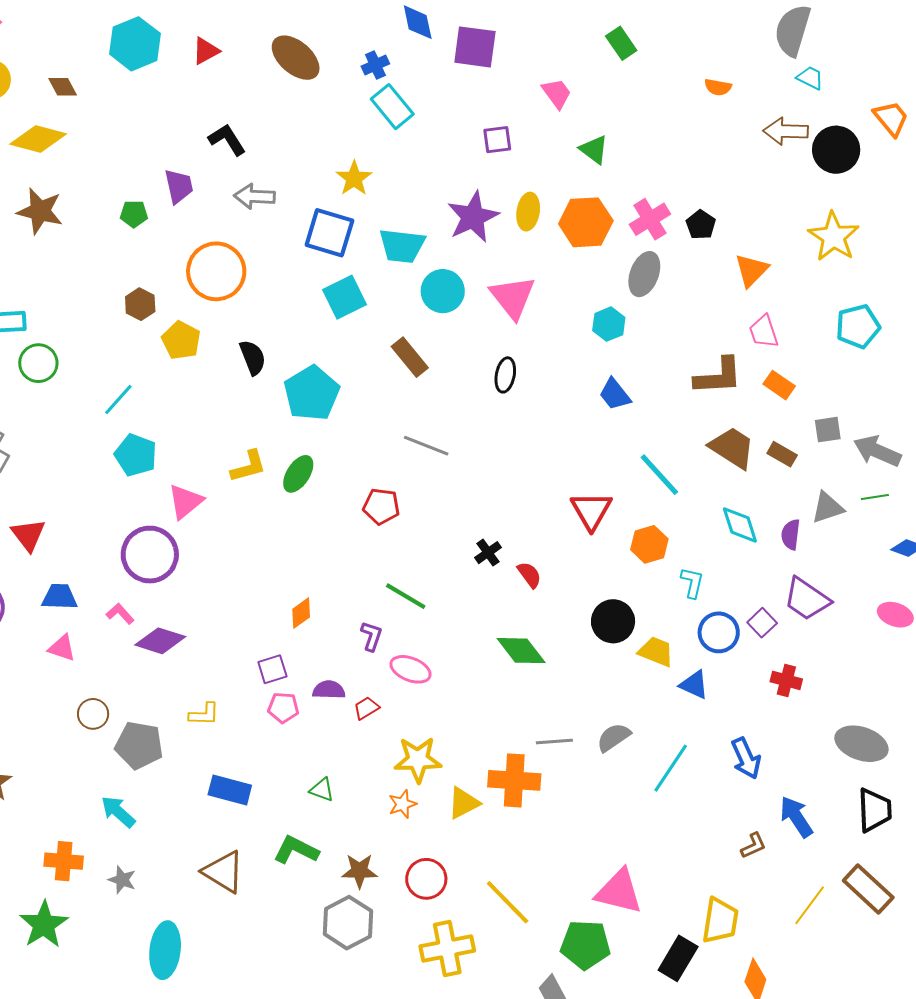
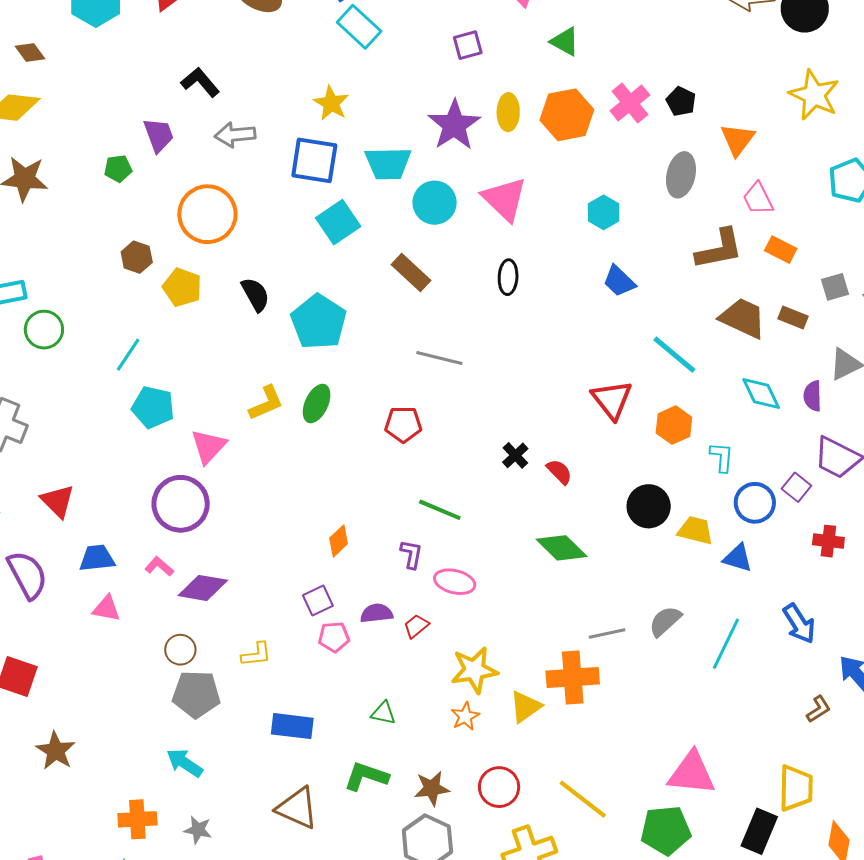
gray ellipse: (644, 274) -> (681, 175), moved
brown circle: (93, 714) -> (180, 650), moved

